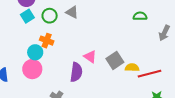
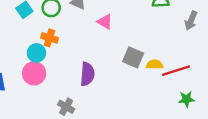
pink triangle: (90, 57) -> (105, 22), moved
gray square: (115, 60) -> (133, 57), turned -30

